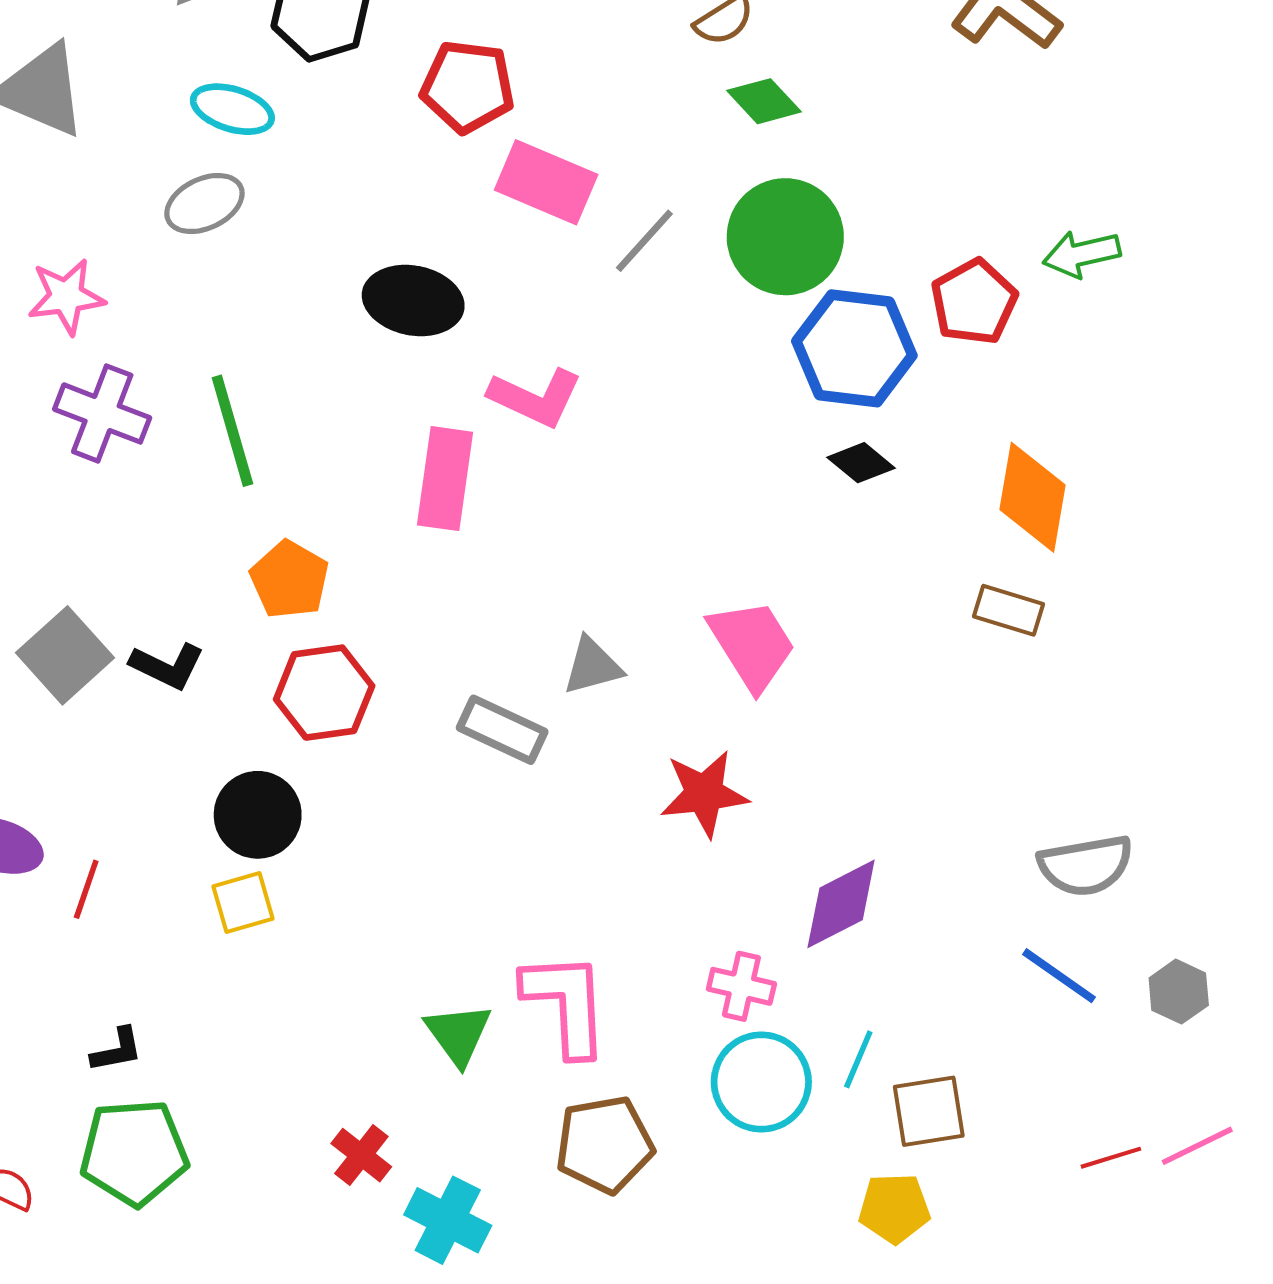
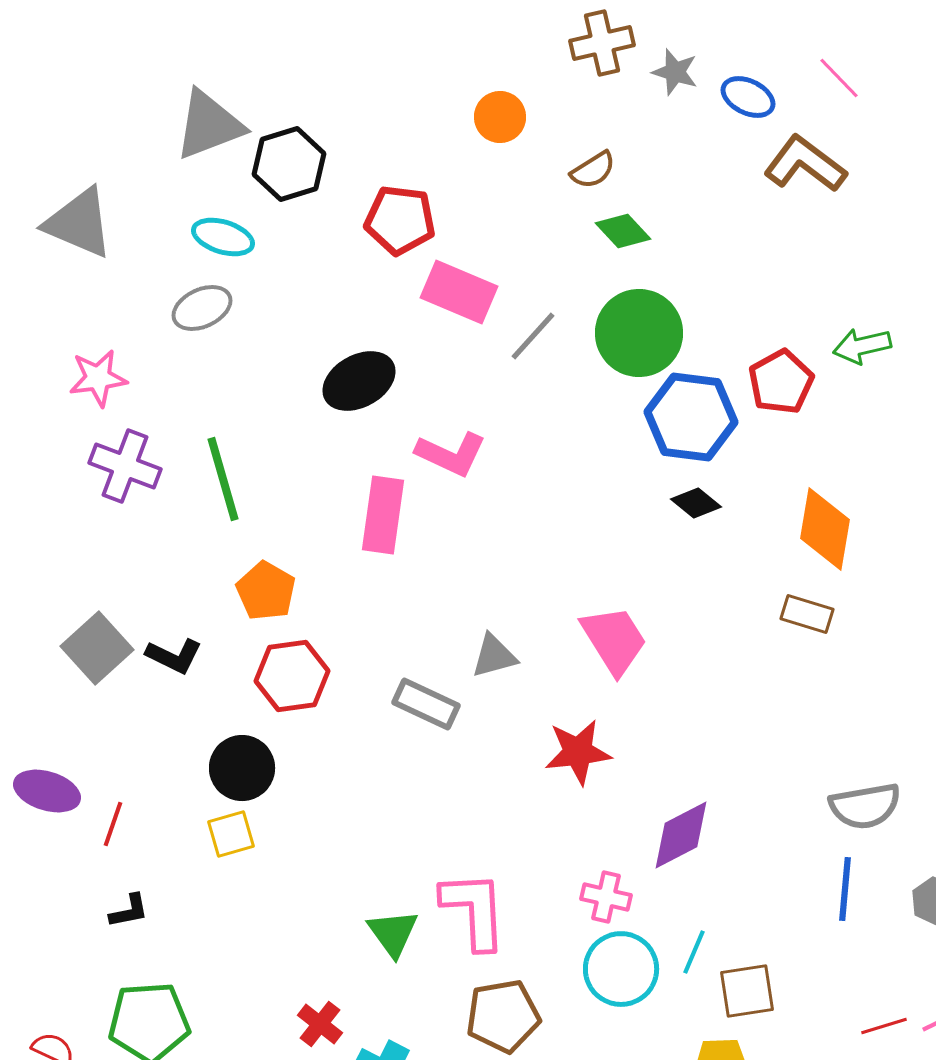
black ellipse: (413, 301) -> (359, 381), turned -40
blue line: (1059, 976) -> (845, 889), turned 60
black L-shape: (117, 1050) -> (129, 911), moved

